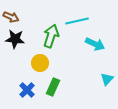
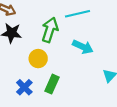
cyan arrow: (95, 44) -> (83, 47), moved

